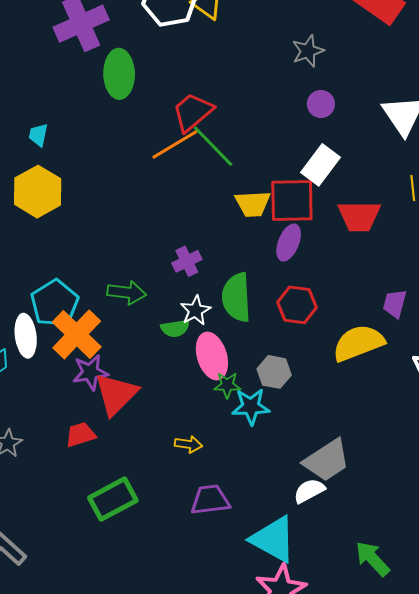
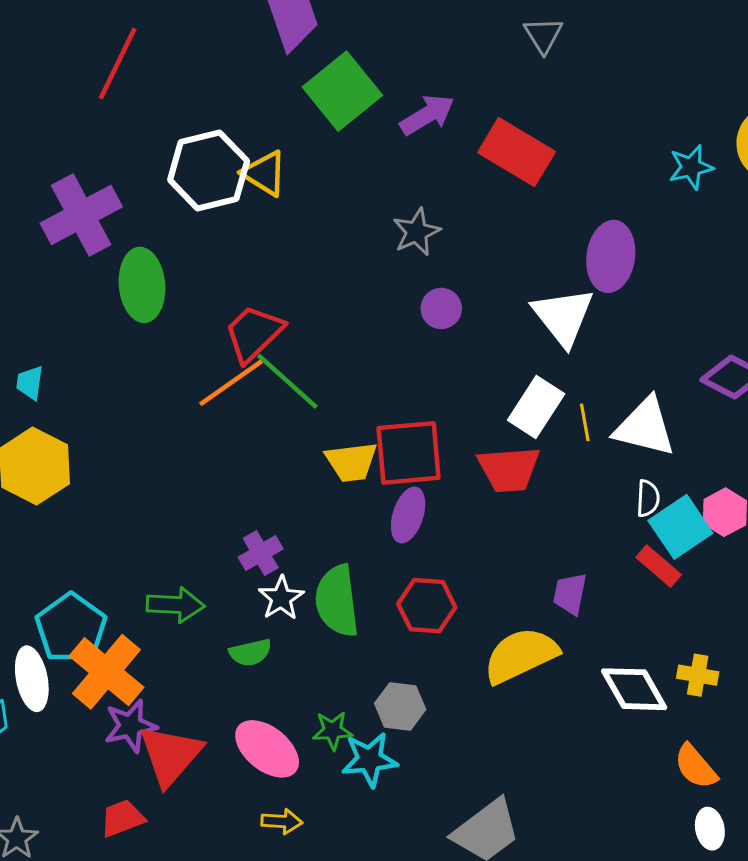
white rectangle: (320, 165) -> (536, 407), moved
white star: (196, 311) -> (281, 598), moved
pink ellipse: (212, 356) -> (267, 749), moved, turned -30

